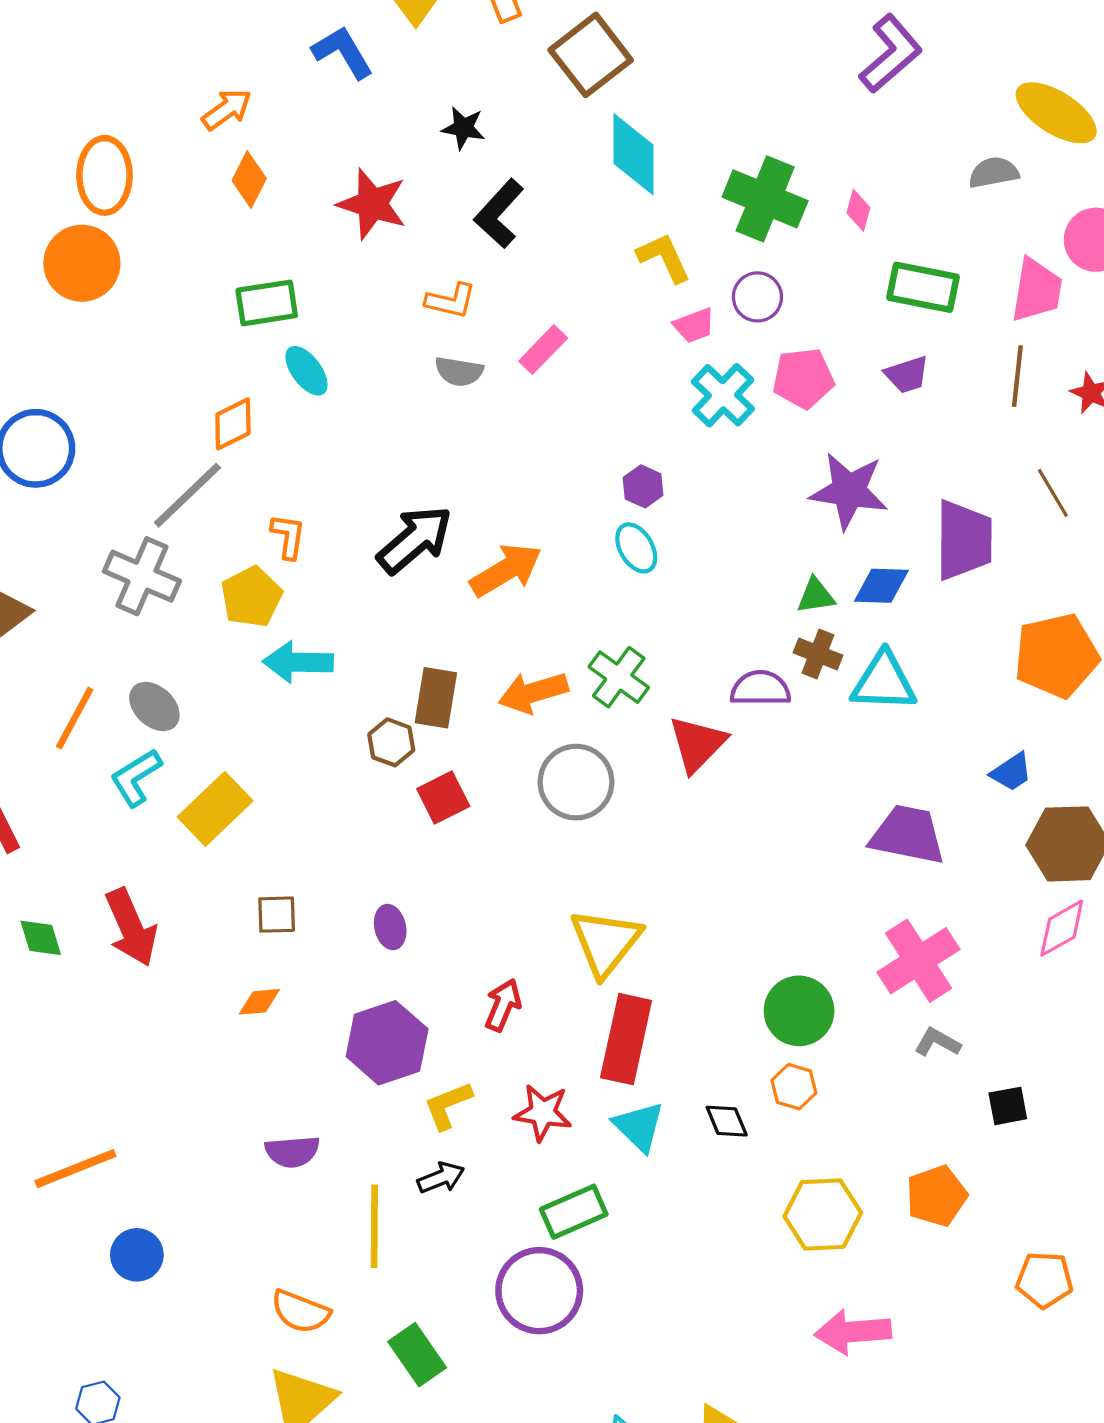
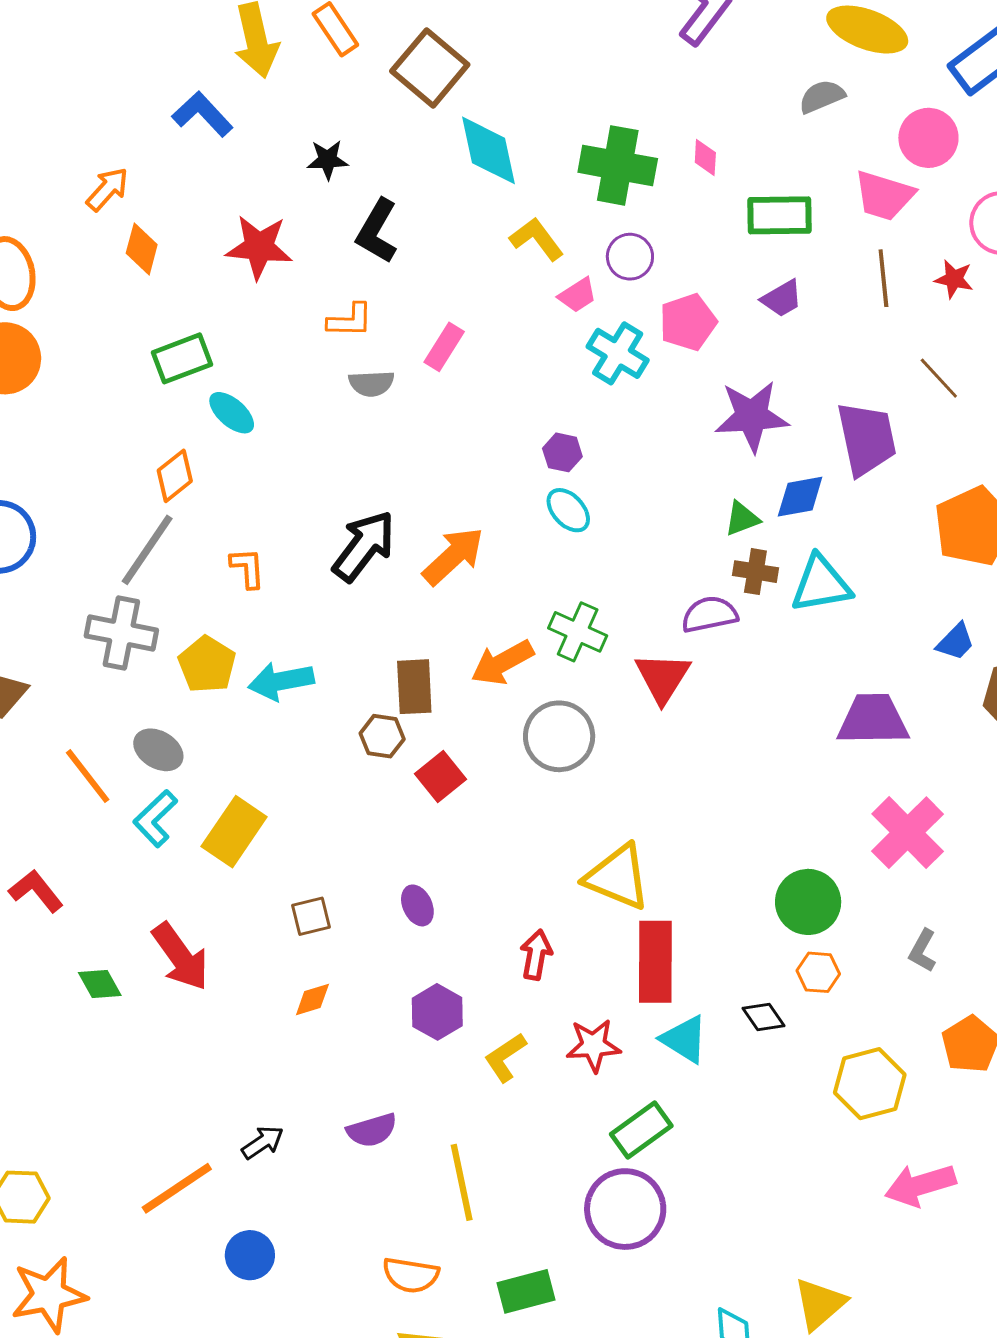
pink trapezoid: (1037, 290) -> (884, 196), turned 110
yellow pentagon: (251, 597) -> (207, 664), moved
orange line: (75, 718) -> (88, 776), turned -54
yellow triangle: (606, 942) -> (618, 877), turned -34
gray L-shape: (937, 1042) -> (923, 951), moved, turned -78
purple hexagon: (387, 1043) -> (437, 1012), size x0.7
black arrow: (441, 1178) -> (263, 1142), moved
green rectangle: (417, 1355) -> (526, 1291), turned -58

